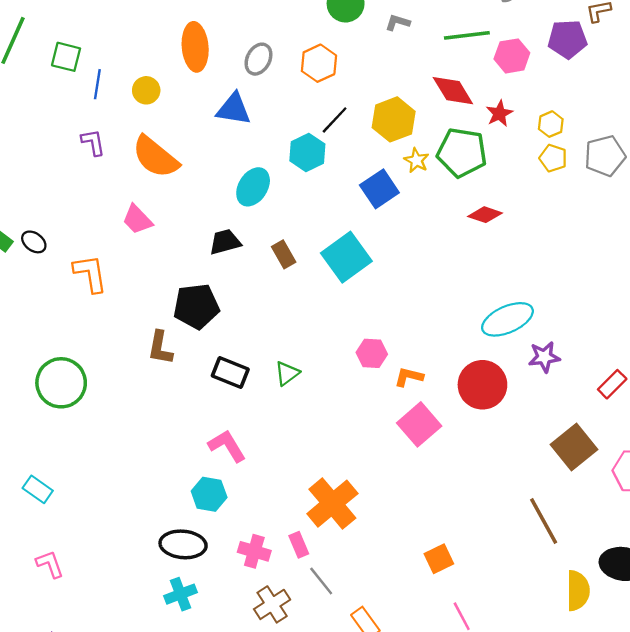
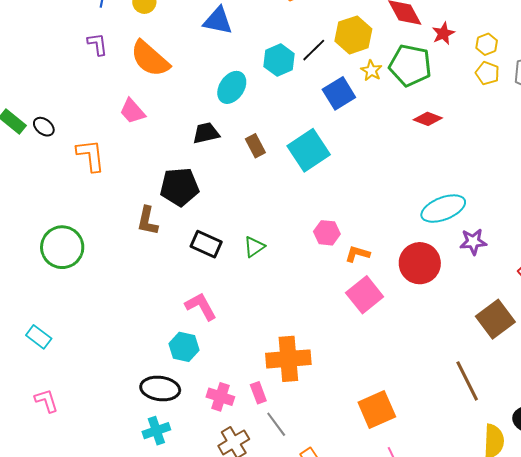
black line: (335, 120) -> (314, 50), moved
orange cross: (332, 504) -> (288, 359), turned 33
orange square: (439, 559) -> (377, 409), size x1.5

